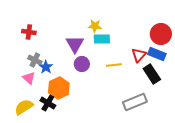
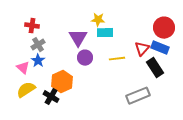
gray cross: (35, 60) -> (38, 45), moved, turned 32
blue star: (46, 67) -> (38, 61), moved
pink triangle: (29, 78) -> (23, 68), moved
yellow semicircle: (24, 107) -> (26, 90), moved

